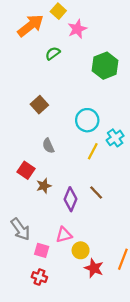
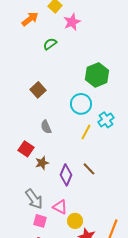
orange arrow: (30, 26) -> (30, 19), size x0.7
green hexagon: (105, 66) -> (97, 75), moved
gray arrow: (20, 229) -> (34, 199), moved
pink triangle: (64, 235) -> (60, 207), turned 42

